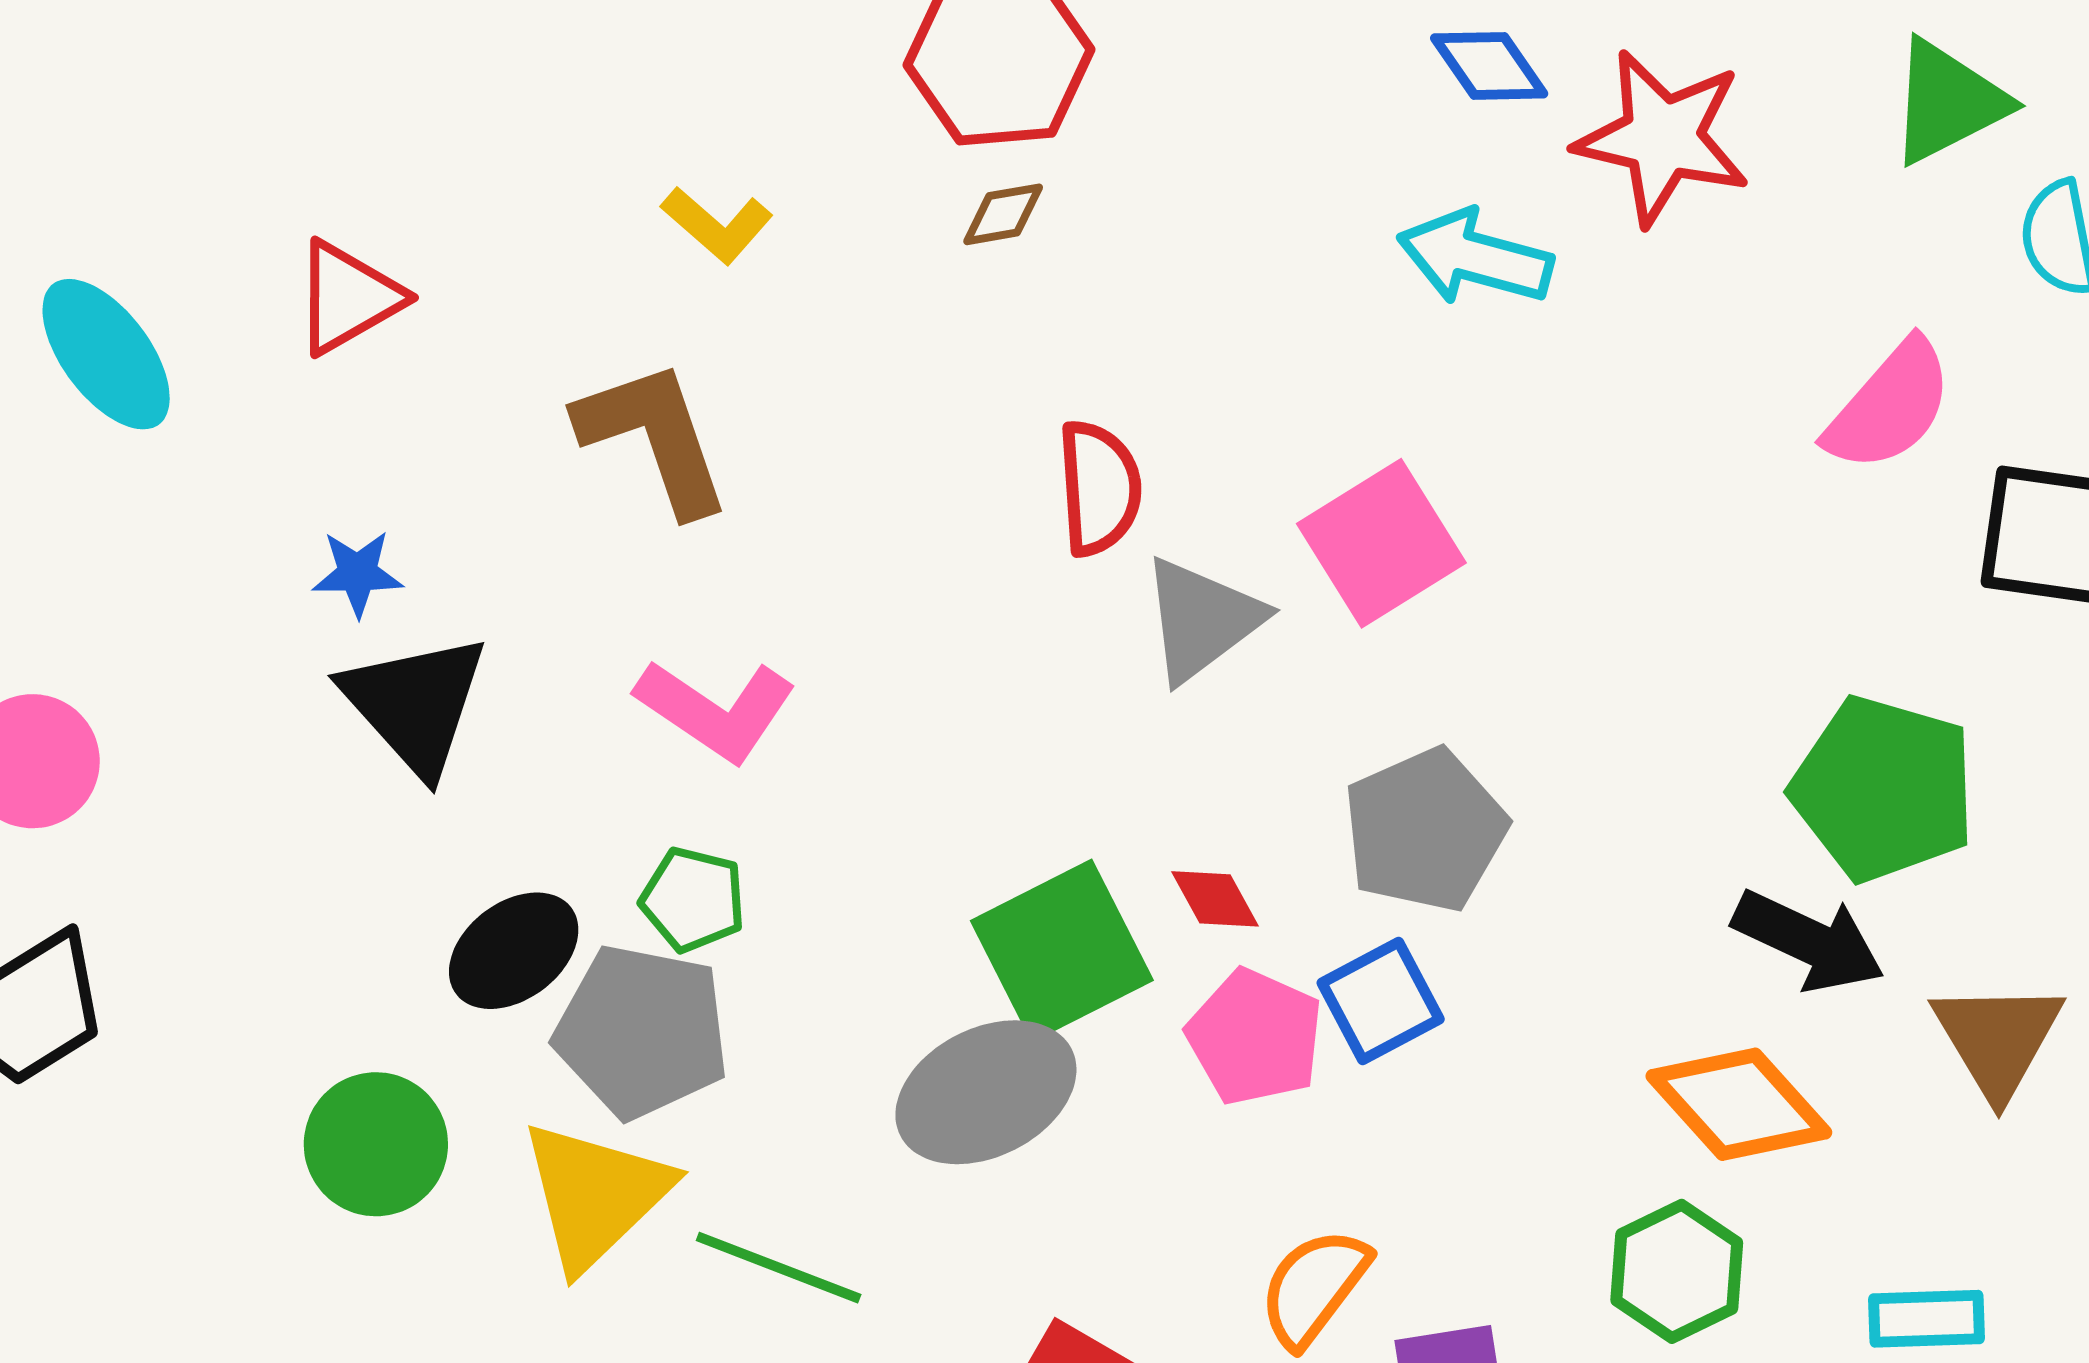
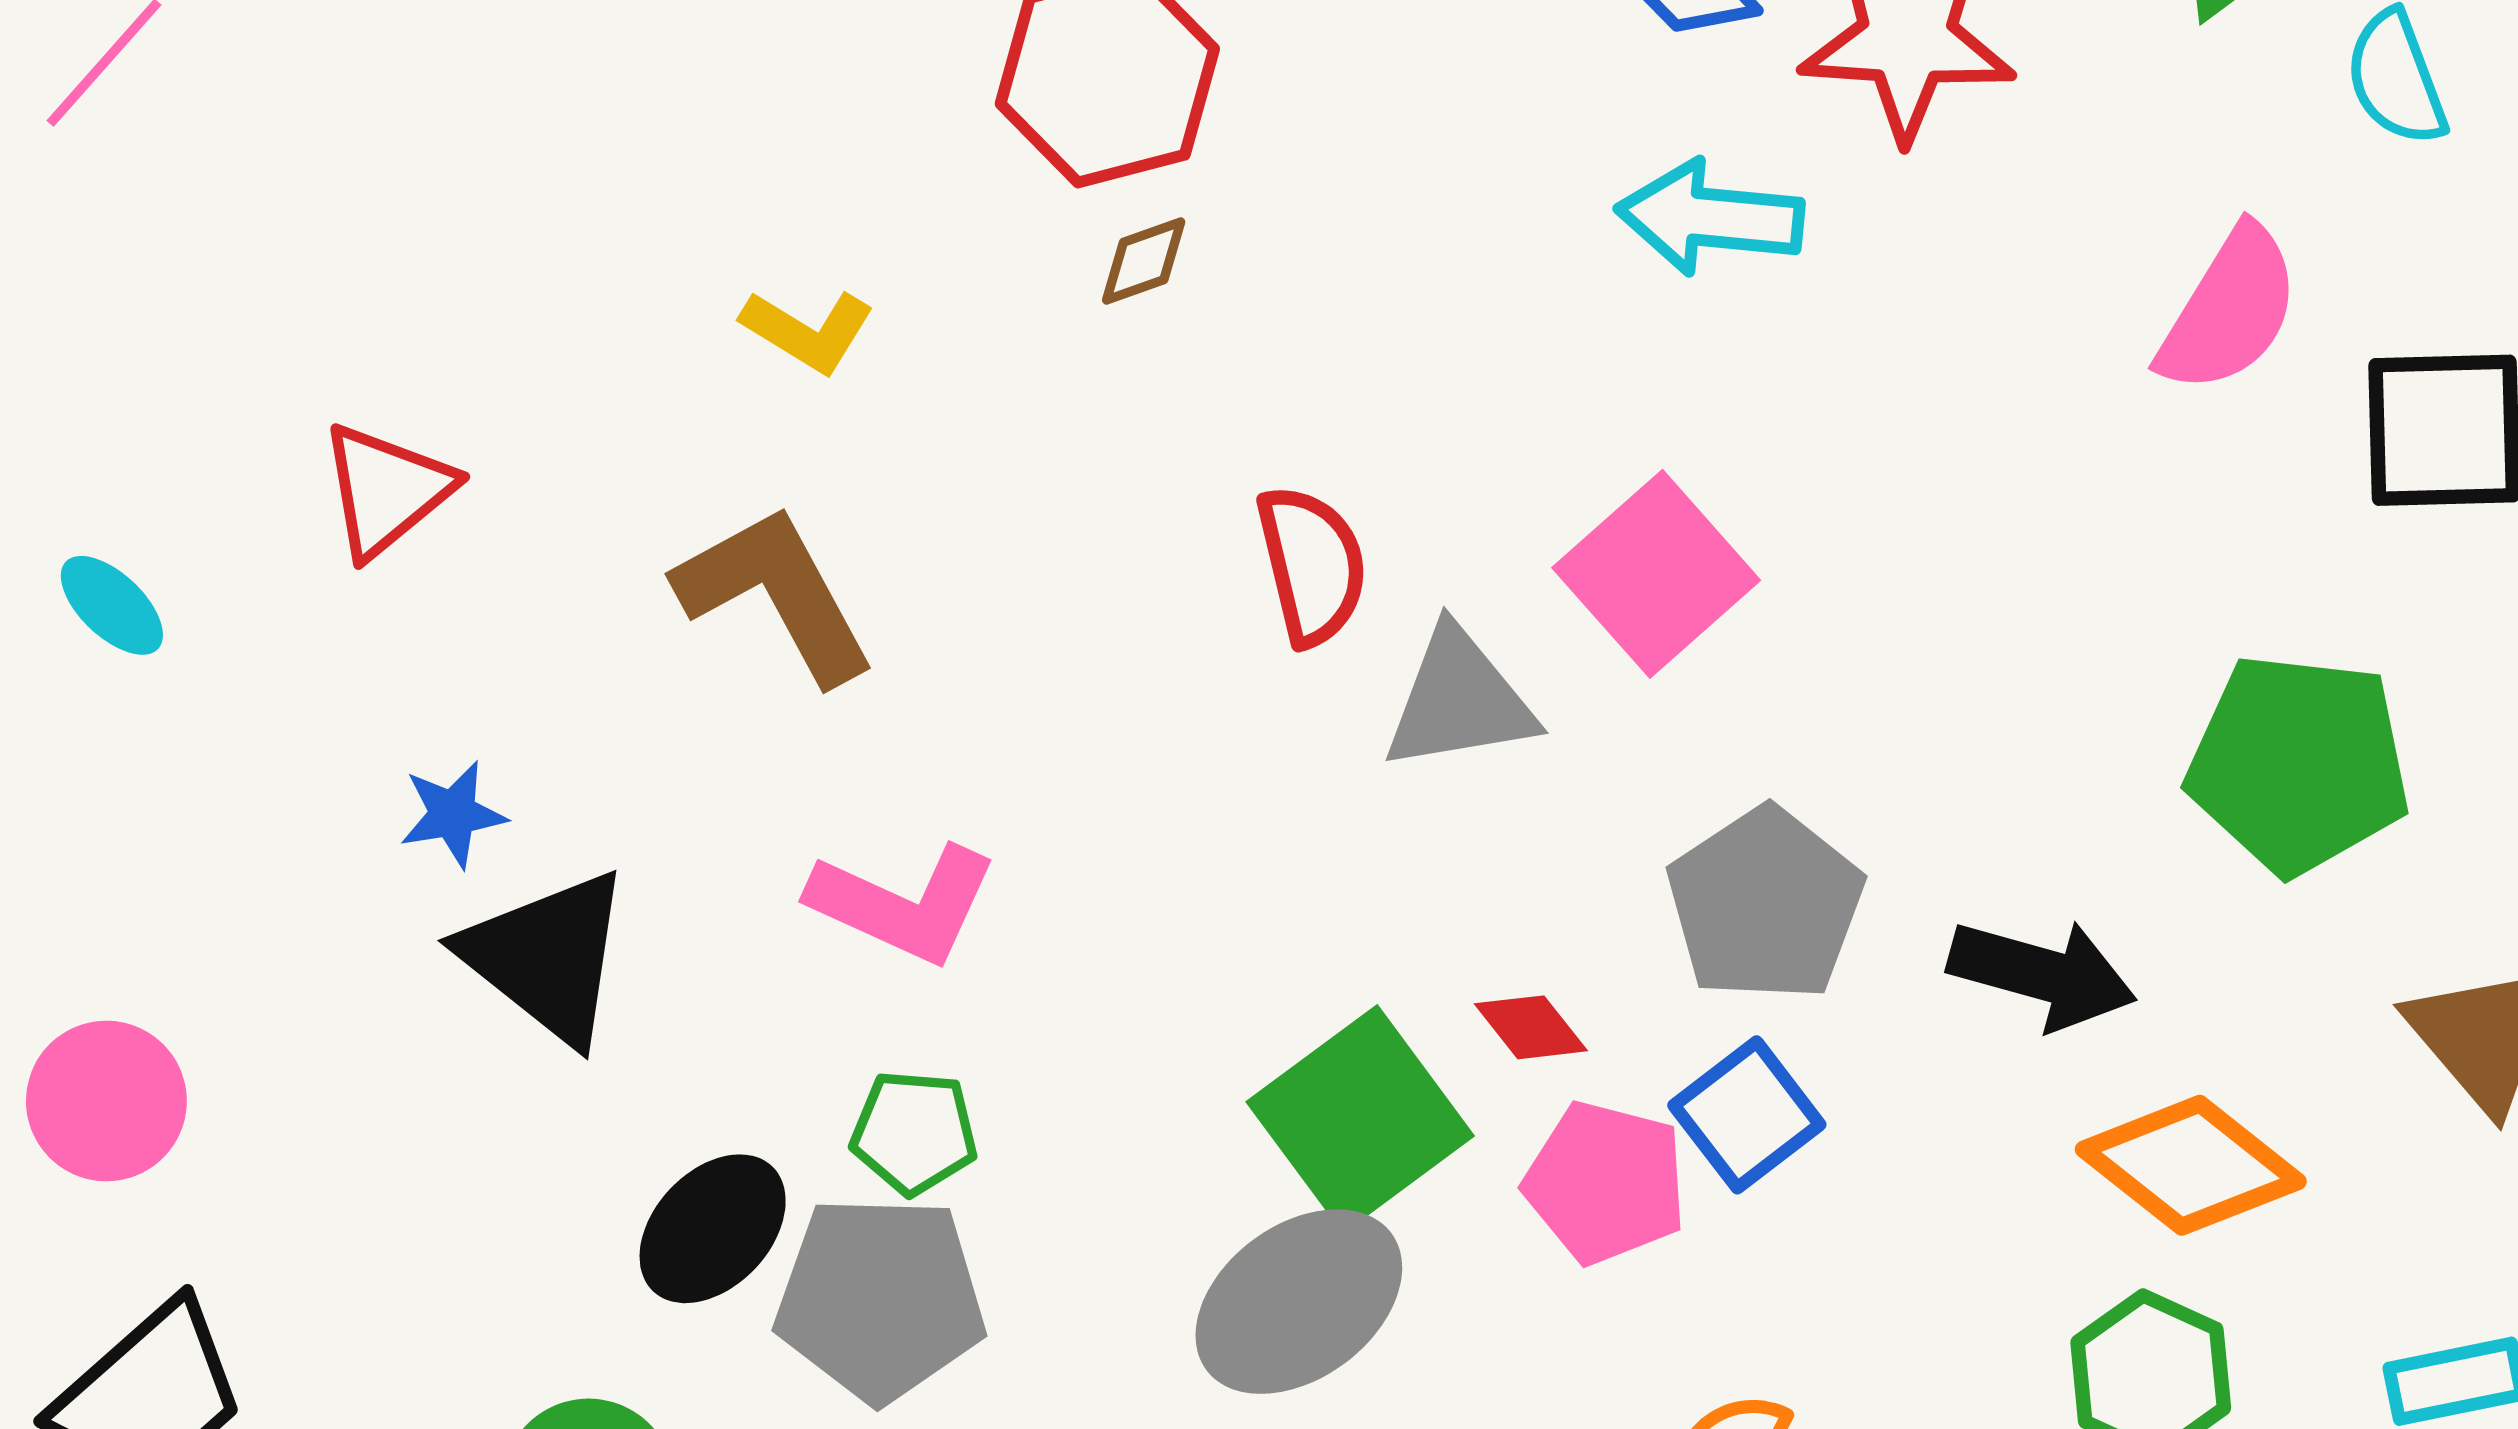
cyan ellipse: (106, 354) -> (112, 605), size x0.6
gray triangle: (1202, 620) -> (1459, 700), turned 37
black arrow: (1809, 941) -> (2042, 974), moved

